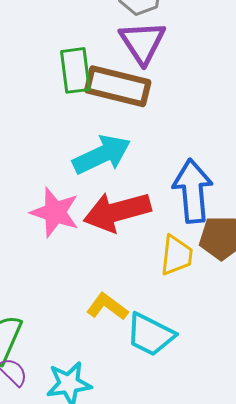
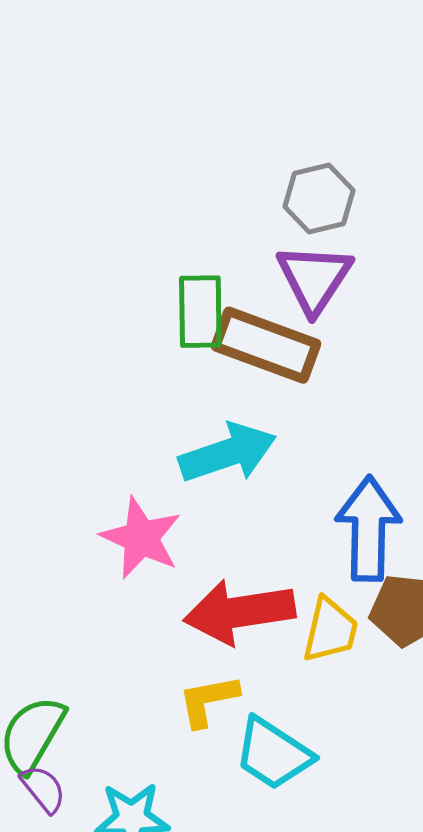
red arrow: (117, 212) -> (239, 612), moved
yellow L-shape: (107, 307) -> (208, 701), turned -54

